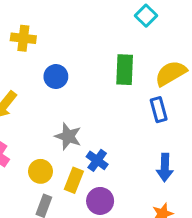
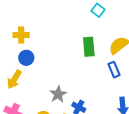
blue circle: (56, 77) -> (26, 58), moved
gray star: (68, 136) -> (58, 94), turned 30

